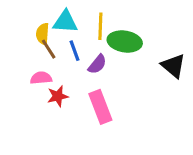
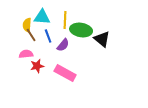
black triangle: (173, 66) -> (102, 39), moved
pink rectangle: (100, 107) -> (65, 73), turned -40

